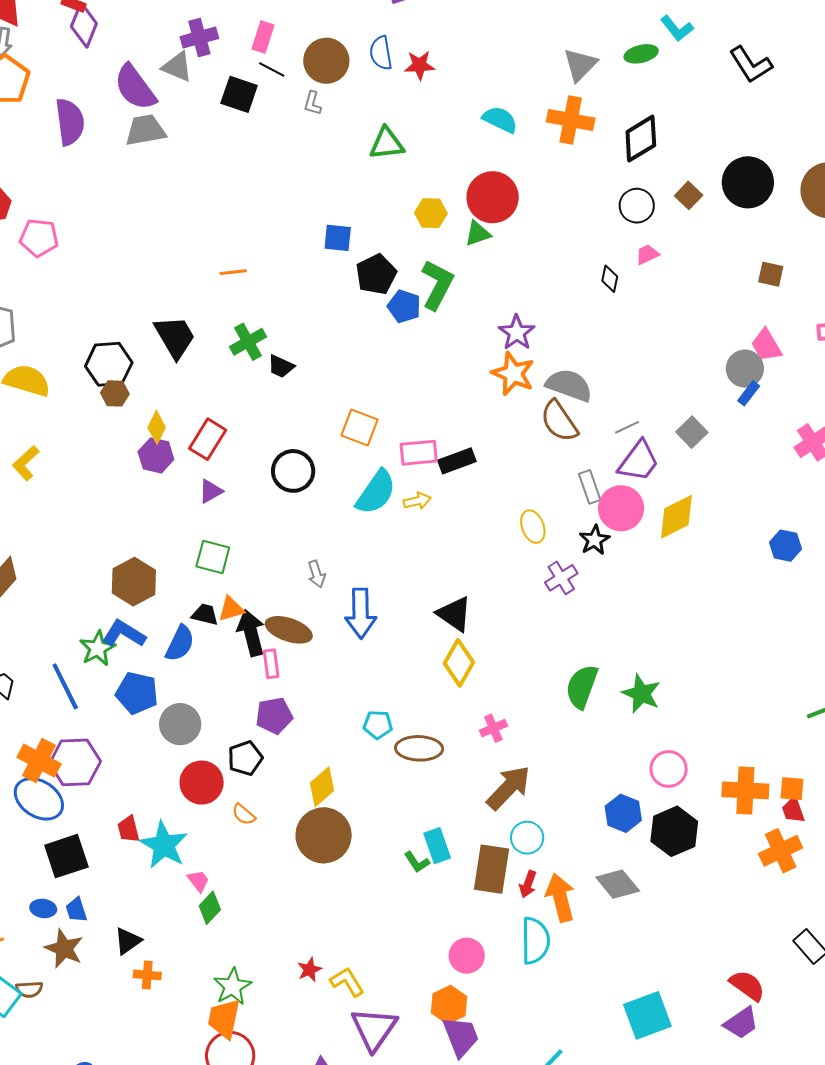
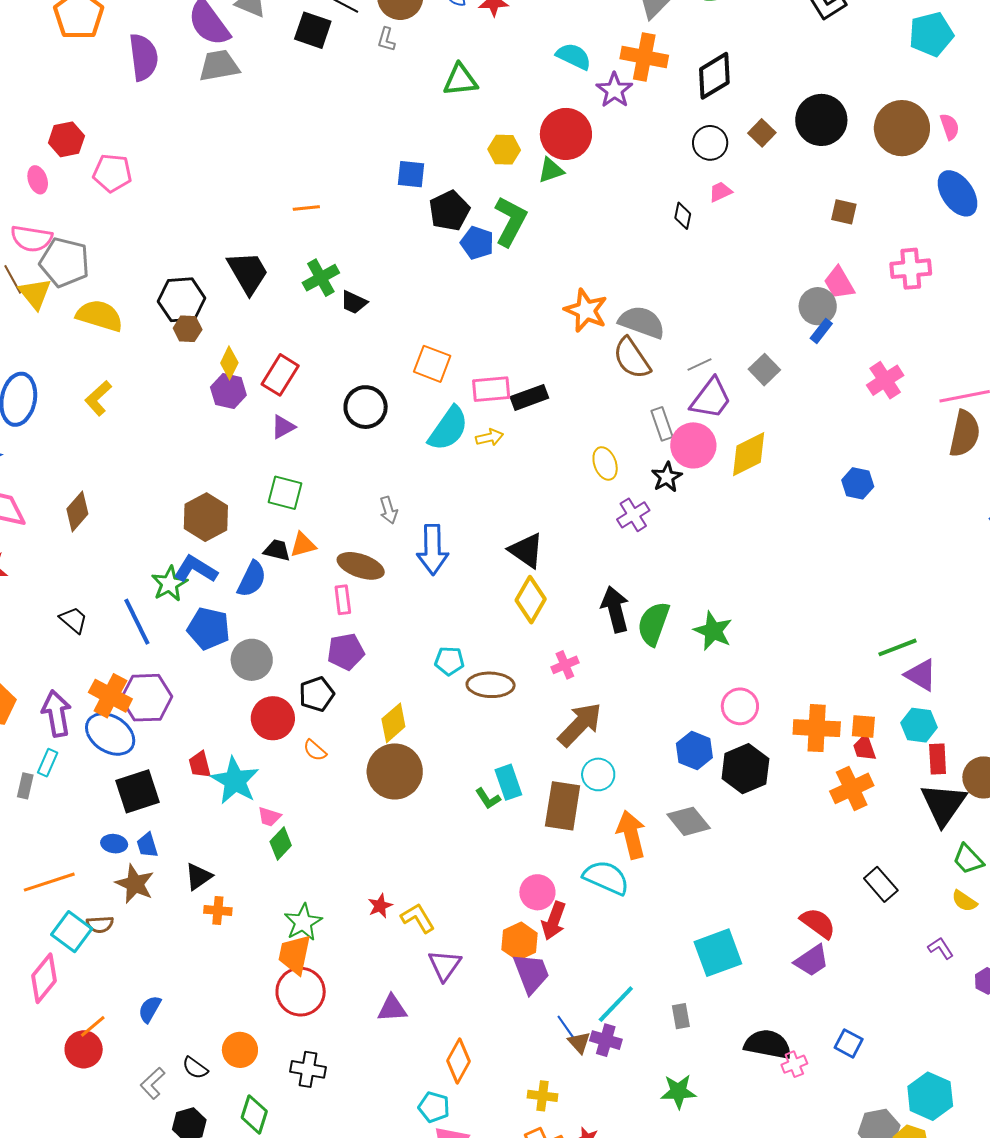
purple star: (517, 333) -> (614, 90), moved
black arrow: (251, 633) -> (615, 609), moved
pink trapezoid: (198, 881) -> (269, 817), turned 145
red arrow: (528, 884) -> (554, 921), moved, size x1.4
cyan semicircle: (535, 941) -> (606, 878), turned -66
purple triangle: (374, 1029) -> (445, 965), size x0.7

